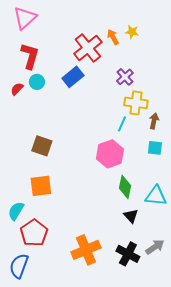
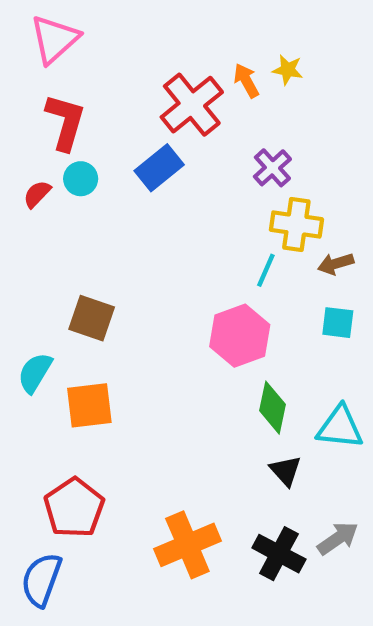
brown arrow: (154, 121) -> (336, 264), turned -119
cyan semicircle: (16, 211) -> (35, 373), moved

